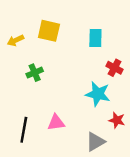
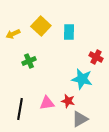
yellow square: (49, 31) -> (41, 26), turned 30
cyan rectangle: (95, 38) -> (69, 32), moved
red star: (117, 120) -> (68, 101), moved

